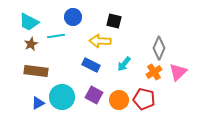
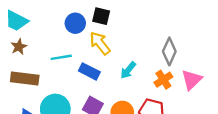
blue circle: (73, 17) -> (75, 23), moved
black square: (114, 21) -> (101, 16), moved
cyan line: (56, 36) -> (61, 57), moved
yellow arrow: (100, 41) -> (100, 43), turned 50

